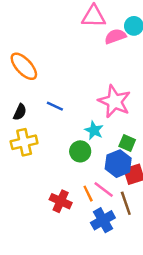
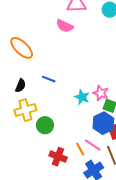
pink semicircle: (115, 36) -> (65, 26), moved, turned -132
pink star: (114, 101) -> (101, 93), moved, size x0.6
green circle: (80, 151) -> (45, 125), moved

